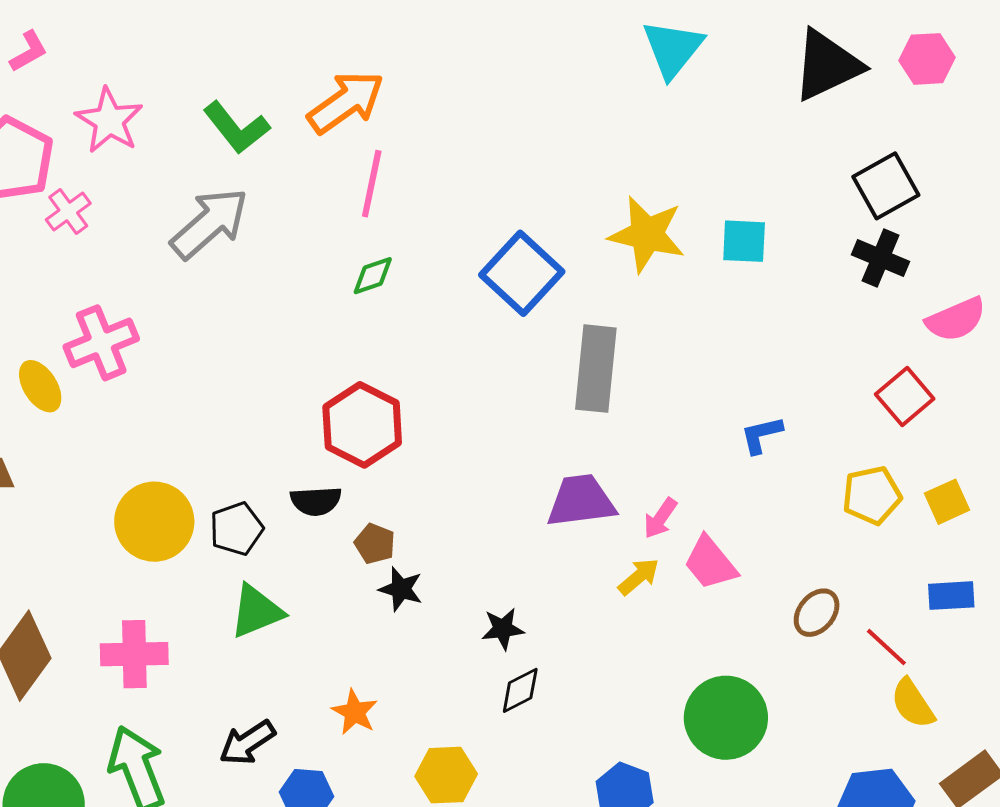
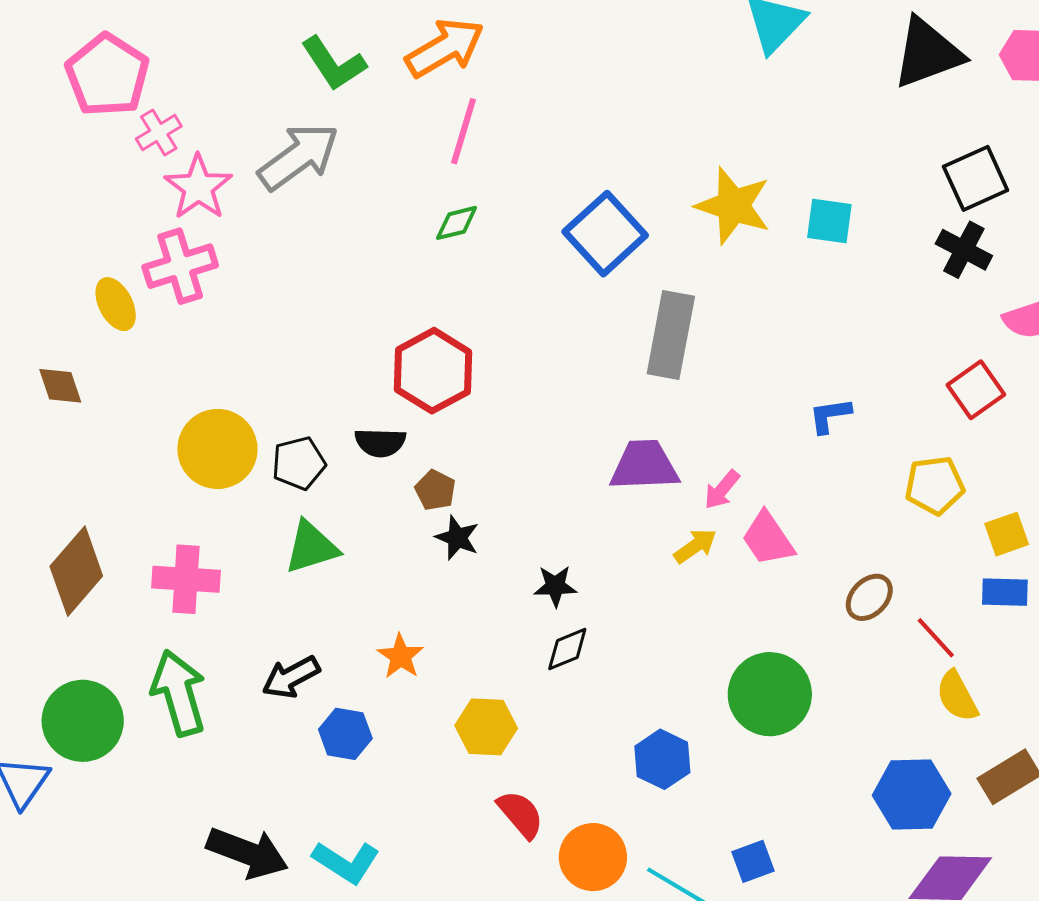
pink star: (109, 121) -> (198, 187), moved
yellow square: (947, 502) -> (1007, 534), moved

